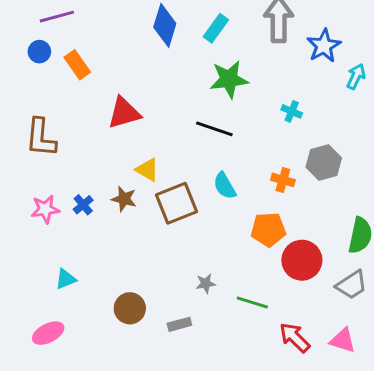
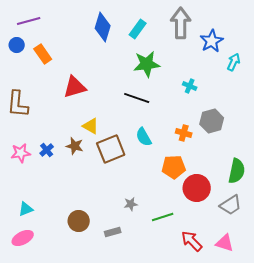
cyan triangle: (66, 279) -> (26, 209), moved
green line: (252, 302) -> (163, 217), turned -35

